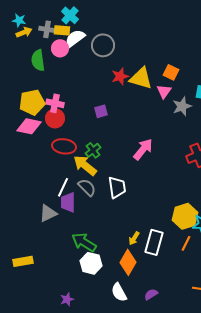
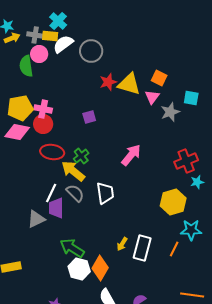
pink circle: (60, 48) -> (39, 54), moved
yellow hexagon: (185, 216) -> (173, 202), moved
orange diamond: (128, 262) -> (100, 268), moved

